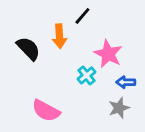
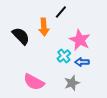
blue arrow: (126, 82) -> (82, 62), moved
gray star: (119, 108) -> (72, 83), moved

